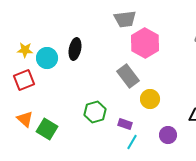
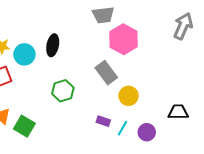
green hexagon: (95, 112) -> (63, 91), moved
cyan line: (132, 142) -> (122, 128), moved

